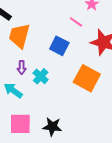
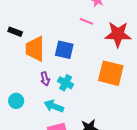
blue square: (59, 46) -> (64, 50), moved
cyan arrow: (13, 90) -> (54, 106), moved

